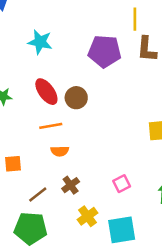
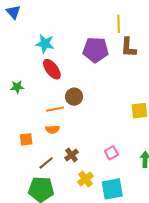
red ellipse: (46, 92) -> (52, 69), moved
brown circle: (76, 98) -> (74, 97), moved
orange semicircle: (60, 151) -> (53, 129), moved

